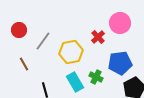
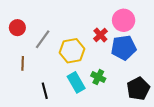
blue pentagon: (120, 63) -> (124, 48), moved
brown line: (24, 64) -> (23, 63), turned 32

